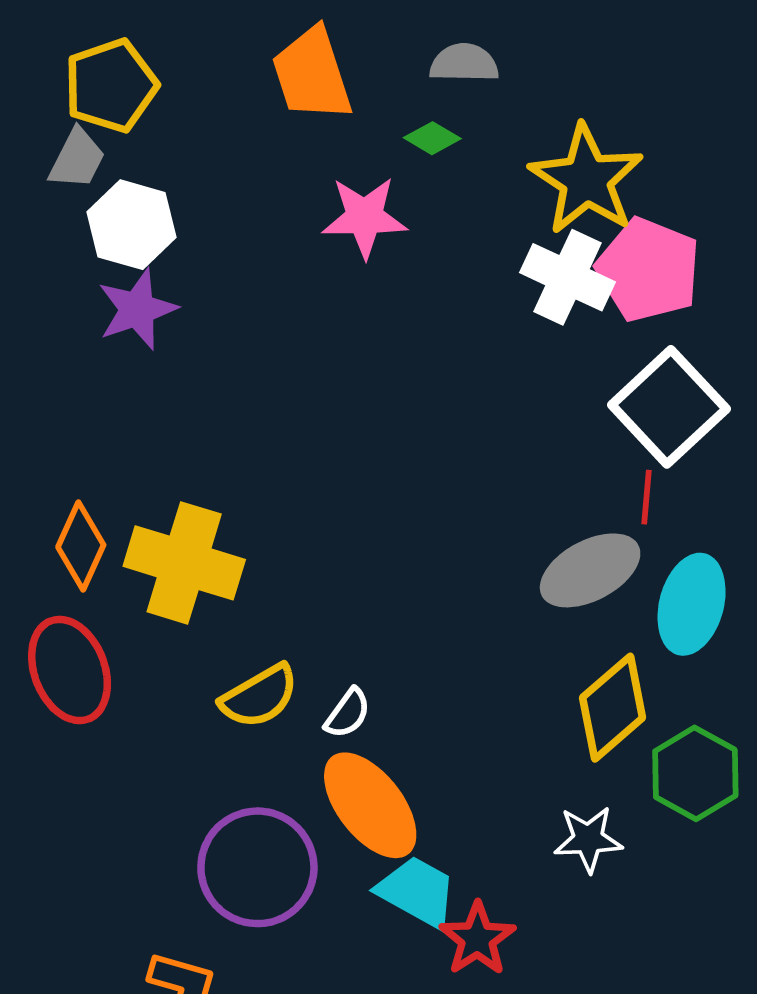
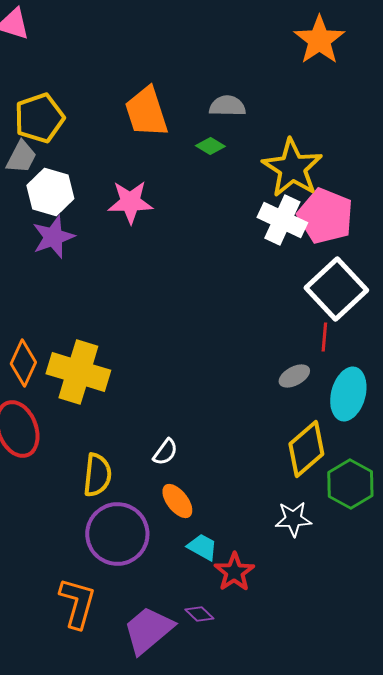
pink star: (365, 217) -> (130, 202), moved
gray ellipse: (590, 570) -> (294, 376), size x0.6
yellow semicircle: (259, 696) -> (97, 475), moved, turned -54
orange ellipse: (370, 805) -> (177, 501), size x0.6
cyan trapezoid: (417, 892) -> (202, 547), size x0.7

